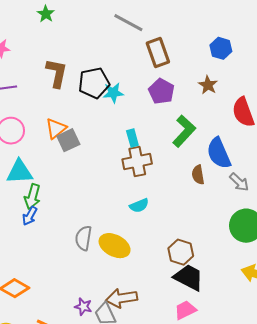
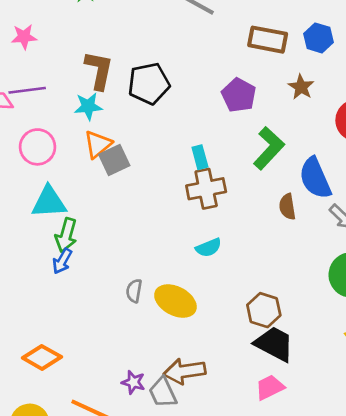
brown rectangle: (158, 52) -> (268, 40), moved, turned -60
cyan star: (113, 93) -> (88, 106), moved
gray semicircle: (83, 238) -> (134, 291), size x0.7

